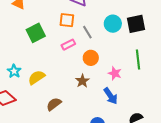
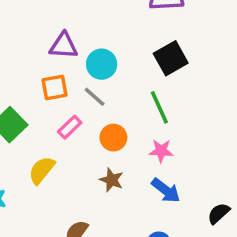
cyan circle: (113, 24) -> (102, 64), moved
green line: (138, 60) -> (159, 107), moved
yellow semicircle: (36, 77) -> (42, 170), moved

